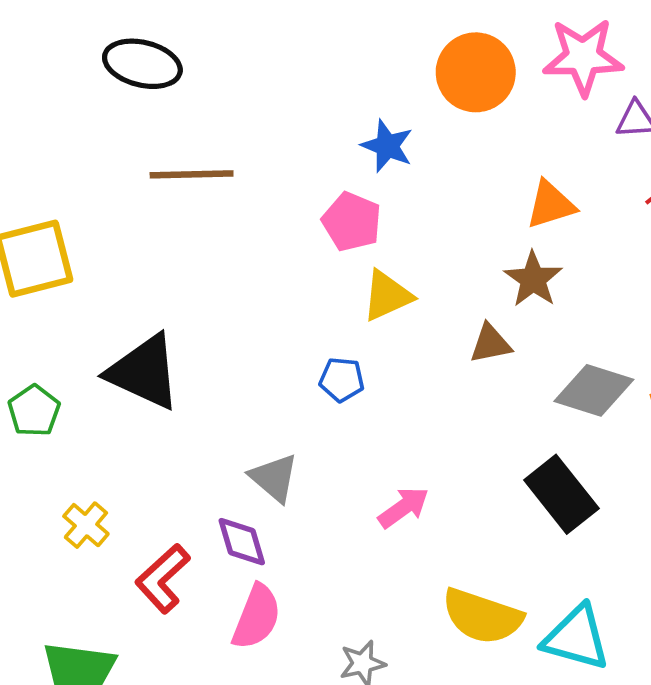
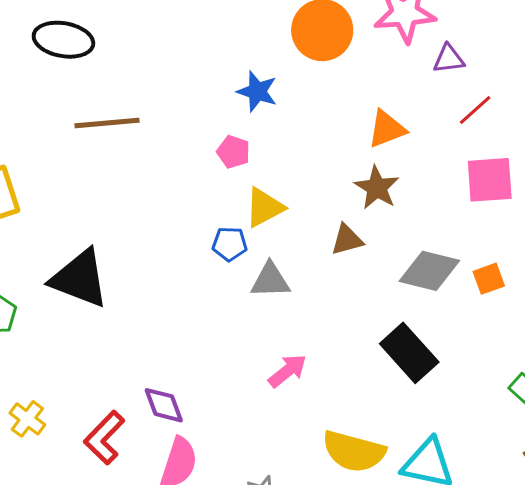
pink pentagon: (352, 222) -> (233, 152), size x0.7
blue pentagon: (342, 380) -> (230, 244), moved
gray triangle: (274, 478) -> (270, 280), moved, turned -39
yellow cross: (86, 525) -> (27, 419), moved

